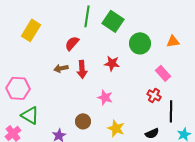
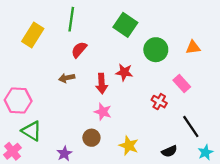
green line: (87, 16) -> (71, 19), moved
red arrow: (82, 69) -> (102, 84), moved
red cross: (154, 95) -> (159, 102), moved
pink star: (105, 97) -> (103, 112), moved
black line: (171, 111) -> (191, 126), turned -35

